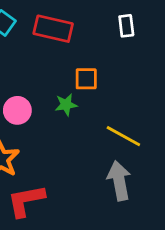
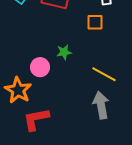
orange square: (86, 79) -> (95, 22), moved
pink circle: (17, 110) -> (40, 67), moved

